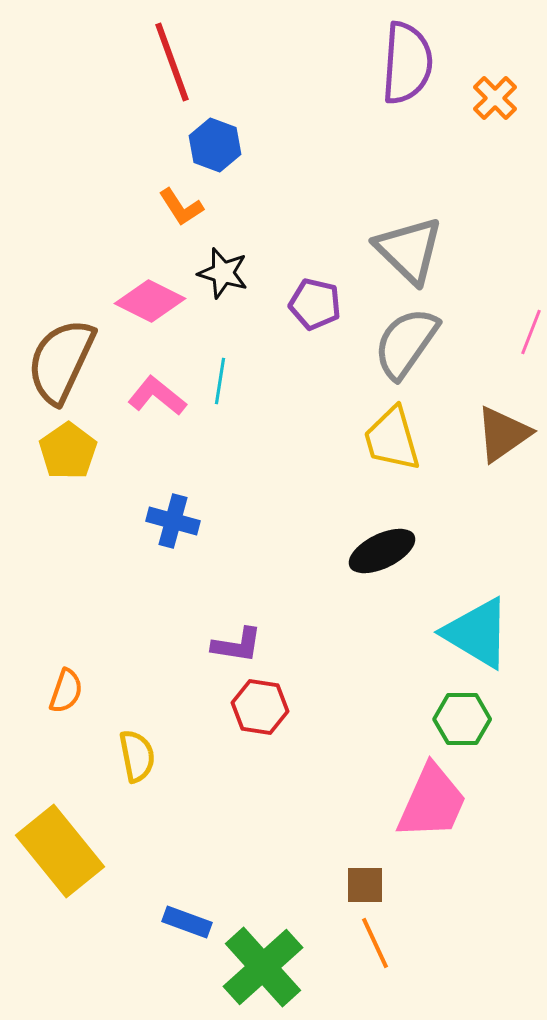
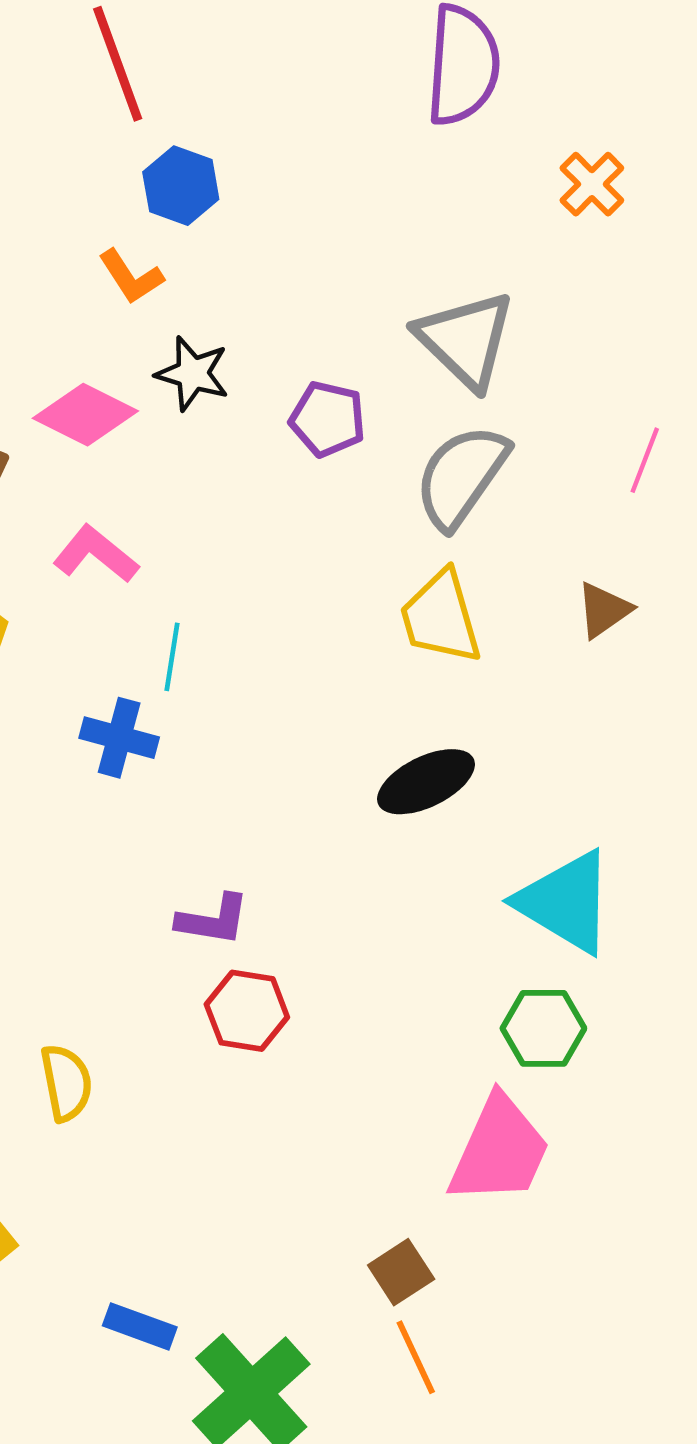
orange cross: (495, 98) -> (592, 184), moved
cyan line: (220, 381) -> (172, 657), moved
brown triangle: (503, 434) -> (604, 610), size x0.7
brown square: (365, 885) -> (401, 1272), turned -33

